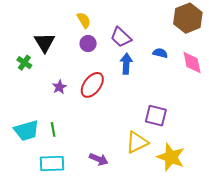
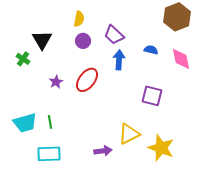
yellow semicircle: (84, 20) -> (79, 19), turned 42
purple square: (156, 116) -> (152, 96), moved
purple arrow: (99, 159) -> (103, 151), moved, turned -30

